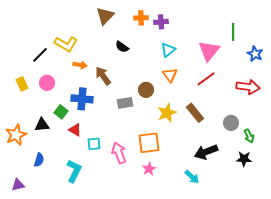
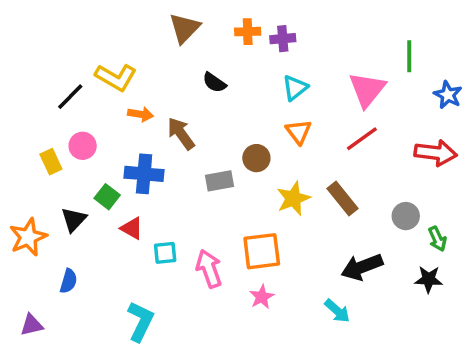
yellow rectangle: (22, 84) -> (51, 162), moved
black triangle: (42, 125) -> (74, 220), turned -42
cyan L-shape: (74, 171) -> (141, 321), moved

